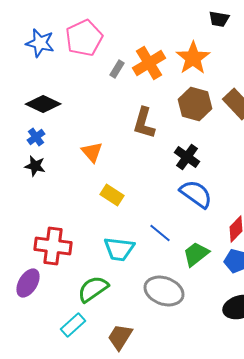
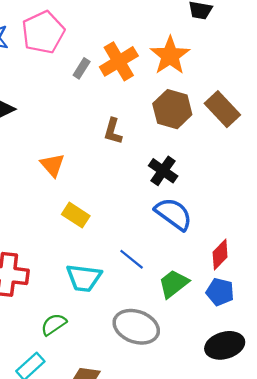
brown L-shape: (144, 123) -> (113, 131), size x0.7
green semicircle: (93, 289) -> (54, 324), size x0.7

